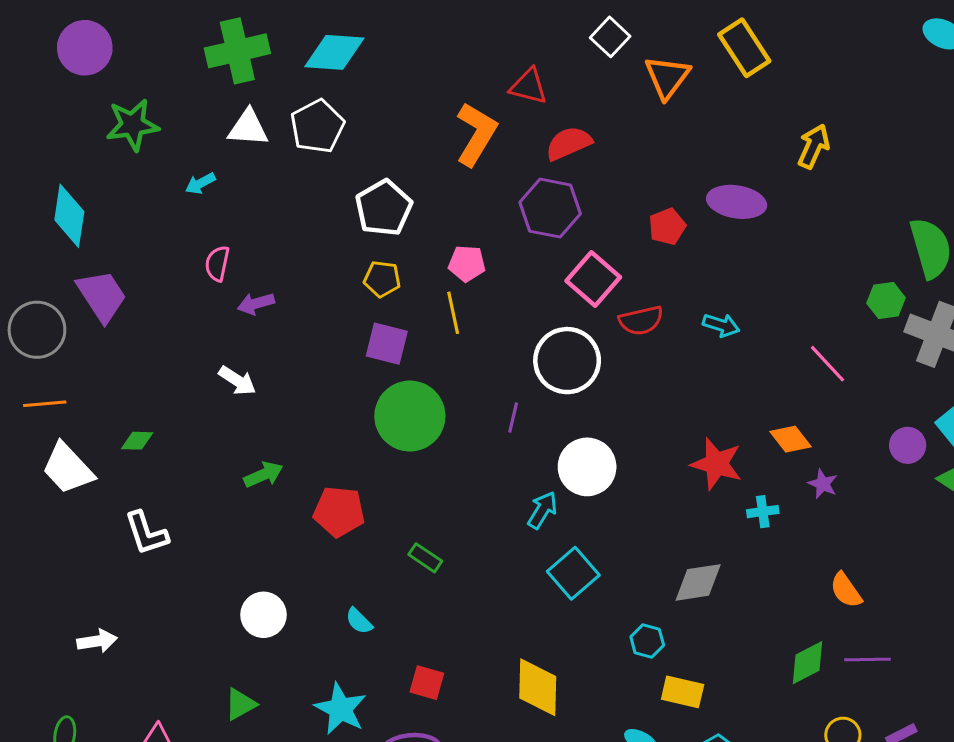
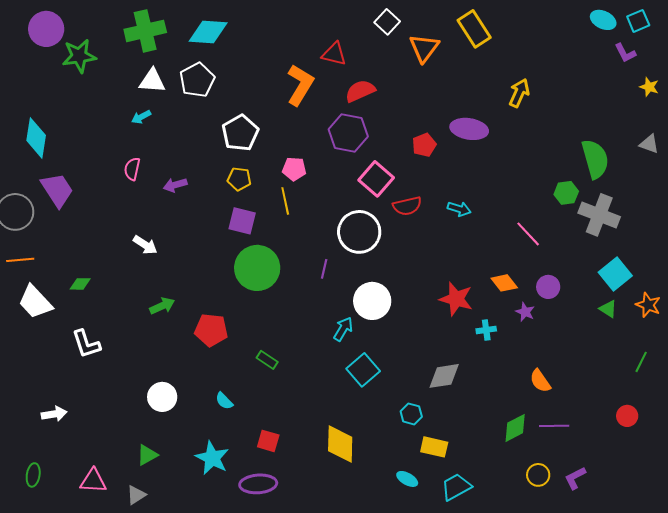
green star: (133, 125) -> (79, 56), moved
cyan arrow: (200, 183) -> (141, 117), moved
purple arrow: (256, 304) -> (175, 185), moved
purple circle: (908, 445) -> (548, 287), moved

